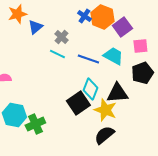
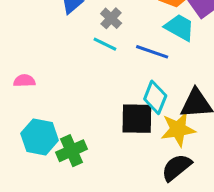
cyan trapezoid: (113, 56) -> (180, 27), moved
black square: (78, 103) -> (137, 119), turned 35
yellow star: (105, 110) -> (178, 129), turned -30

